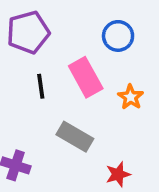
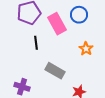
pink rectangle: (86, 77) -> (57, 24), moved

